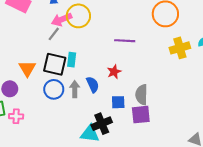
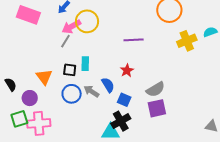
black square: (55, 64) -> (70, 70), size x0.6
gray arrow: (75, 89) -> (91, 91), turned -49
gray semicircle: (142, 95) -> (155, 89), turned -114
blue square: (118, 102) -> (124, 100), moved, turned 32
pink cross: (16, 116) -> (39, 123), size x1.6

